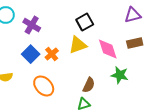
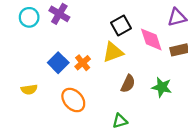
purple cross: (32, 25) -> (59, 14), moved
pink diamond: (108, 49) -> (151, 39), moved
brown semicircle: (89, 85) -> (128, 84), moved

